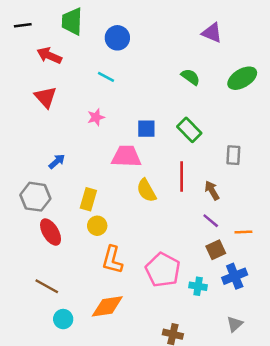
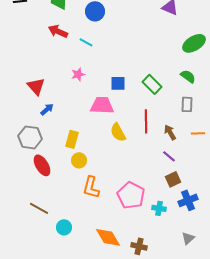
red arrow: (49, 55) -> (58, 31), moved
green semicircle: (191, 77) -> (188, 76), moved
red triangle: (45, 97) -> (36, 86), moved
orange line: (243, 232) -> (198, 133), moved
orange diamond: (107, 306) -> (108, 237), moved, turned 68
cyan circle: (63, 319) -> (64, 227), moved

